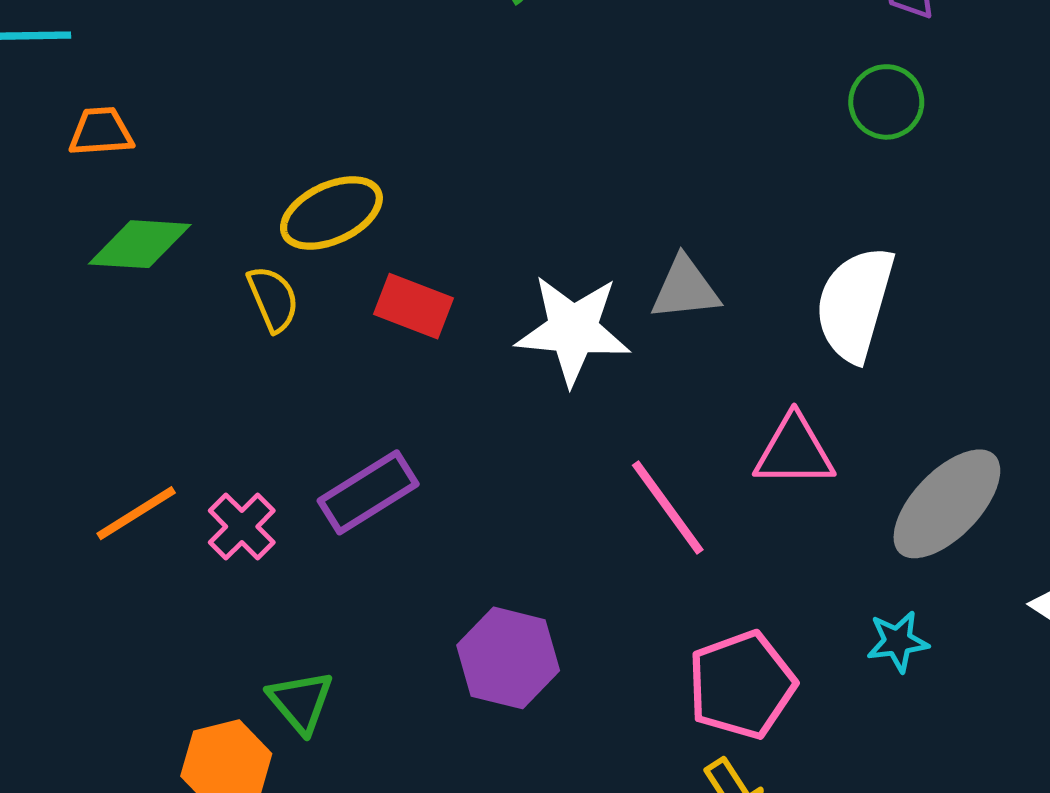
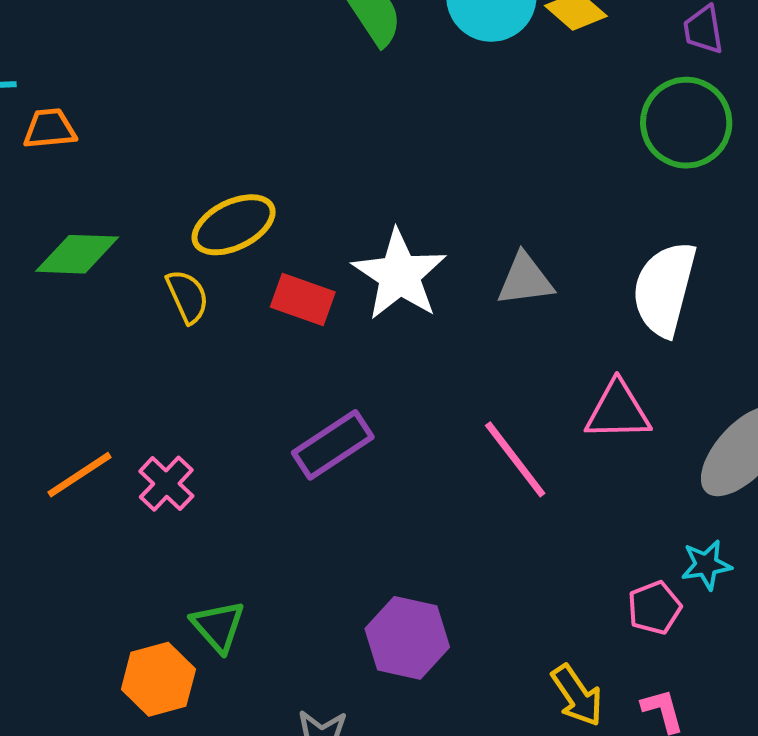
green circle: (886, 102) -> (686, 123), size x1.5
orange trapezoid: (101, 132) -> (50, 129), moved
white star: (573, 330) -> (399, 275), moved, turned 30
purple rectangle: (368, 492) -> (333, 445), moved
purple hexagon: (508, 658) -> (407, 638), moved
pink pentagon: (742, 685) -> (654, 608), moved, size x0.6

